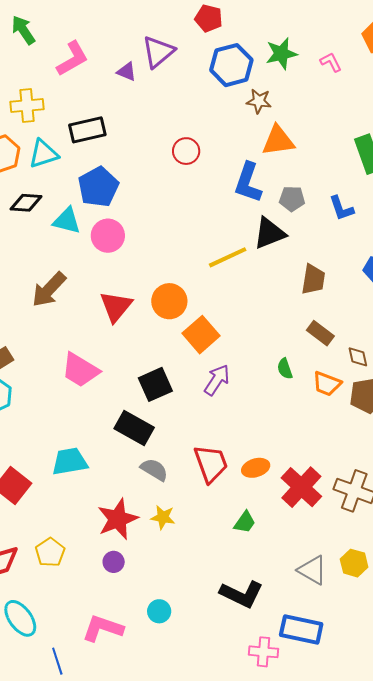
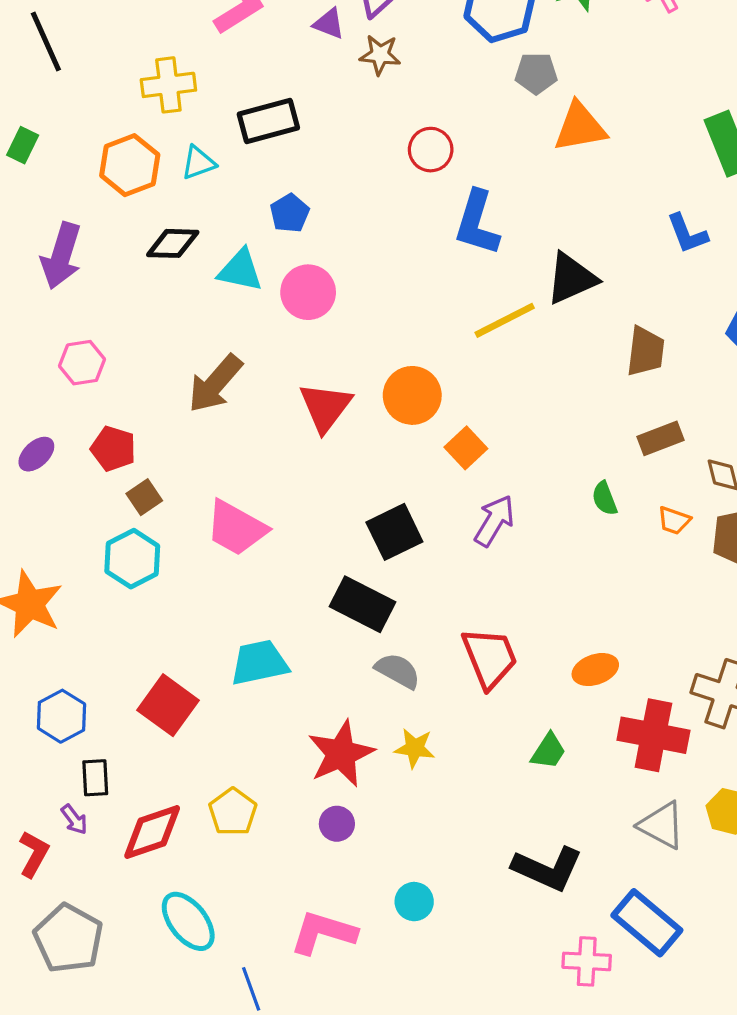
brown star: (259, 101) -> (380, 55), moved
cyan triangle: (44, 154) -> (198, 163), size x0.7
blue L-shape: (248, 183) -> (477, 223), moved
blue pentagon: (98, 187) -> (290, 213), size x0.6
gray pentagon: (292, 199) -> (536, 73), moved
brown rectangle: (320, 333) -> (661, 438), turned -56
orange square: (201, 335) -> (466, 448), size x0.7
pink trapezoid: (80, 370) -> (236, 528), moved
orange trapezoid: (327, 384) -> (674, 520), size x0.7
orange ellipse: (256, 468) -> (595, 670), moved
red cross: (301, 487) -> (653, 735), moved, turned -30
blue rectangle: (301, 629) -> (647, 923), turned 30

